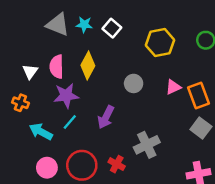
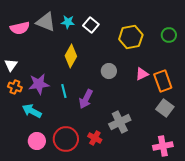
pink semicircle: (57, 67) -> (20, 28), moved, turned -102
white triangle: (30, 71) -> (11, 65), moved
purple star: (66, 96) -> (39, 84), moved
cyan line: (70, 122) -> (64, 91), moved, turned -56

